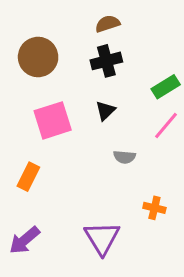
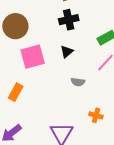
brown circle: (38, 57) -> (15, 26), moved

